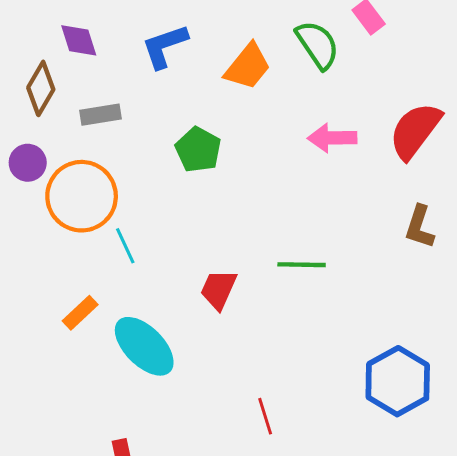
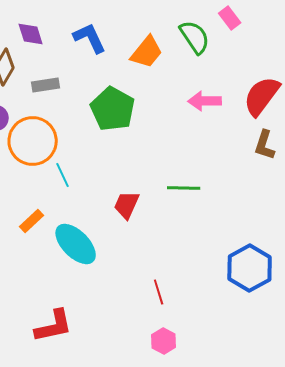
blue L-shape: (165, 46) -> (90, 38), turned 84
green pentagon: (198, 150) -> (113, 109), size x1.4
brown L-shape: (420, 227) -> (265, 145), moved

